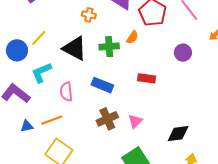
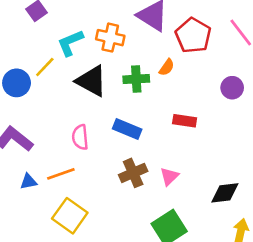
orange cross: (89, 15) -> (110, 38), size x1.5
cyan L-shape: (41, 72) -> (70, 43), moved

